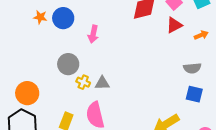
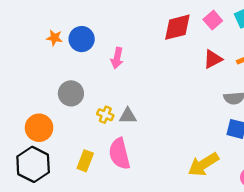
red triangle: (174, 25) -> (213, 59), moved
gray circle: (68, 64) -> (71, 93), moved

